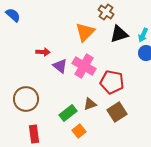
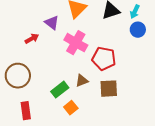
red arrow: (43, 52) -> (32, 39), moved, turned -32
purple triangle: (60, 66) -> (52, 23), moved
brown square: (117, 112) -> (109, 89), turned 30

